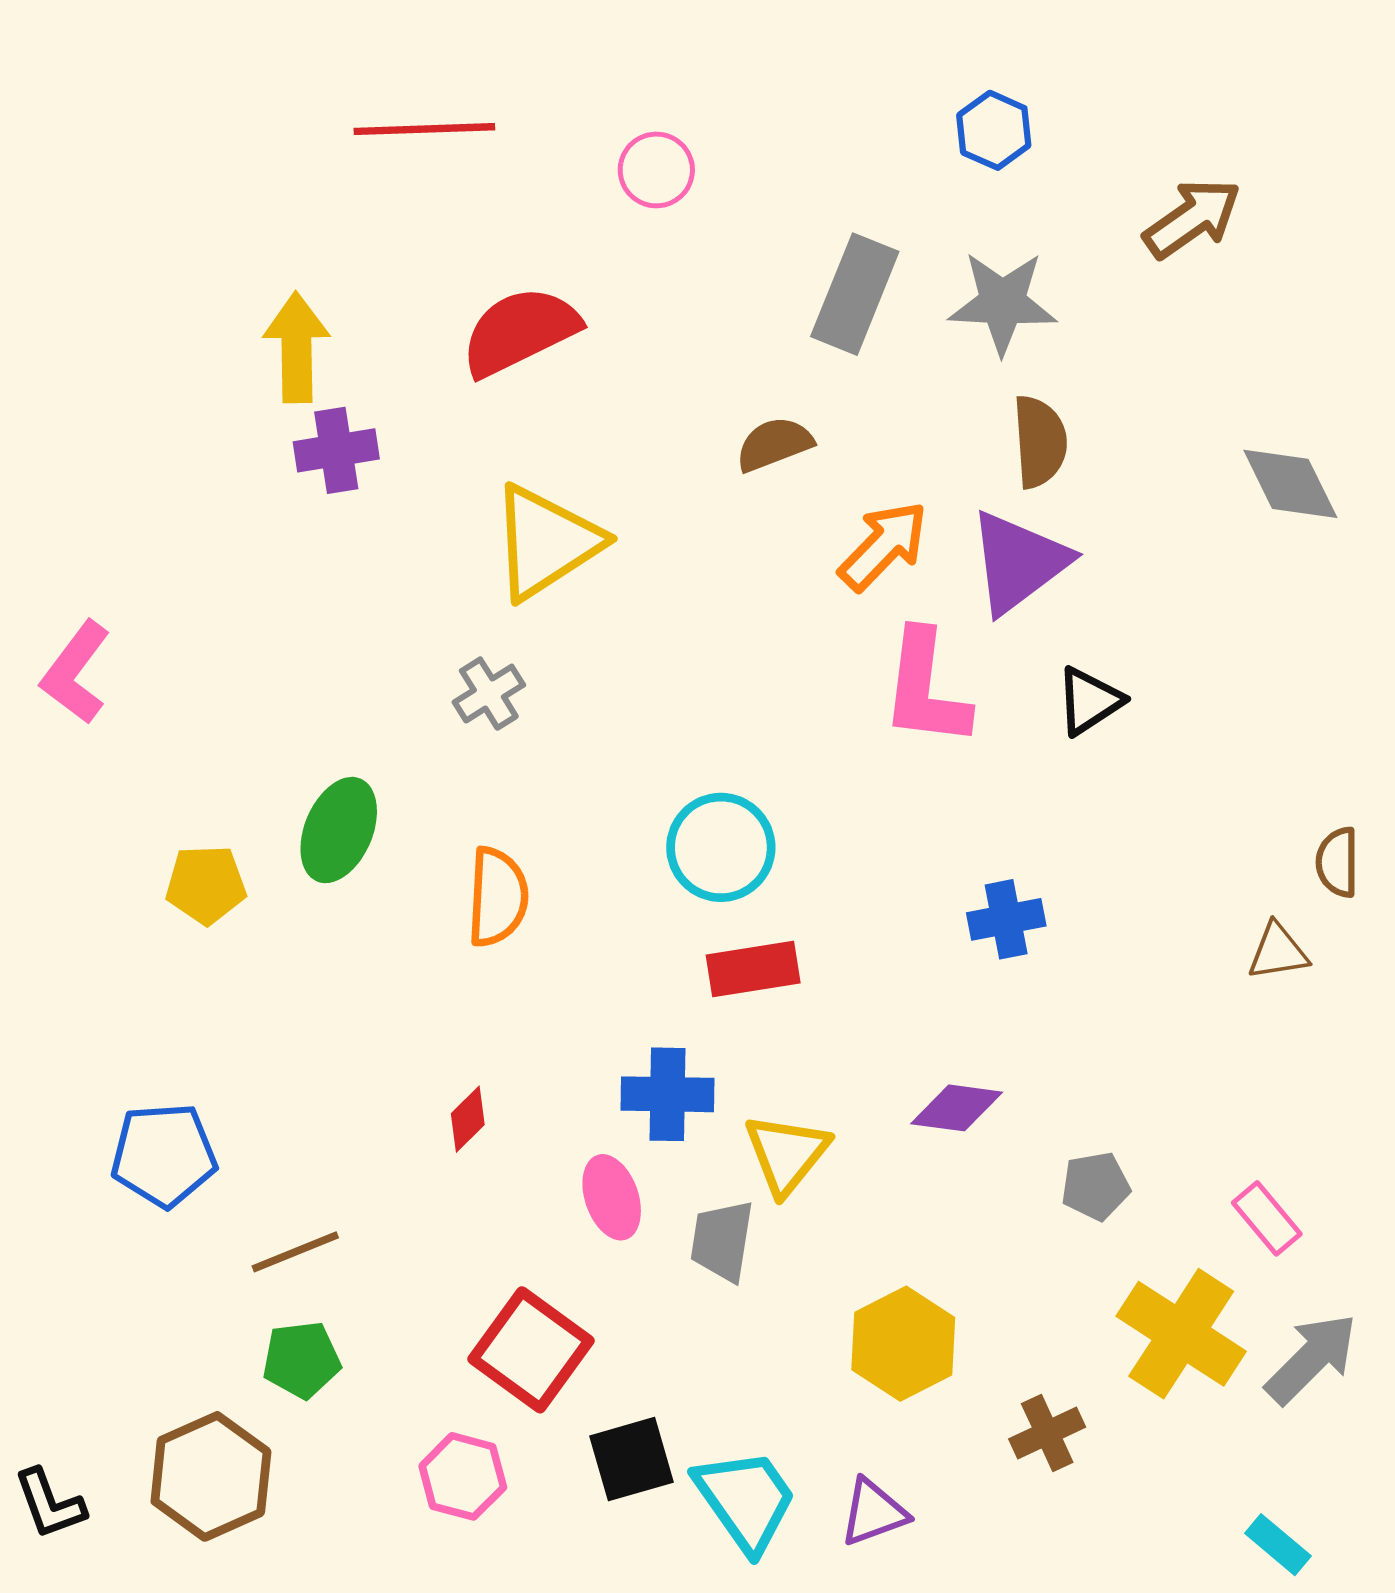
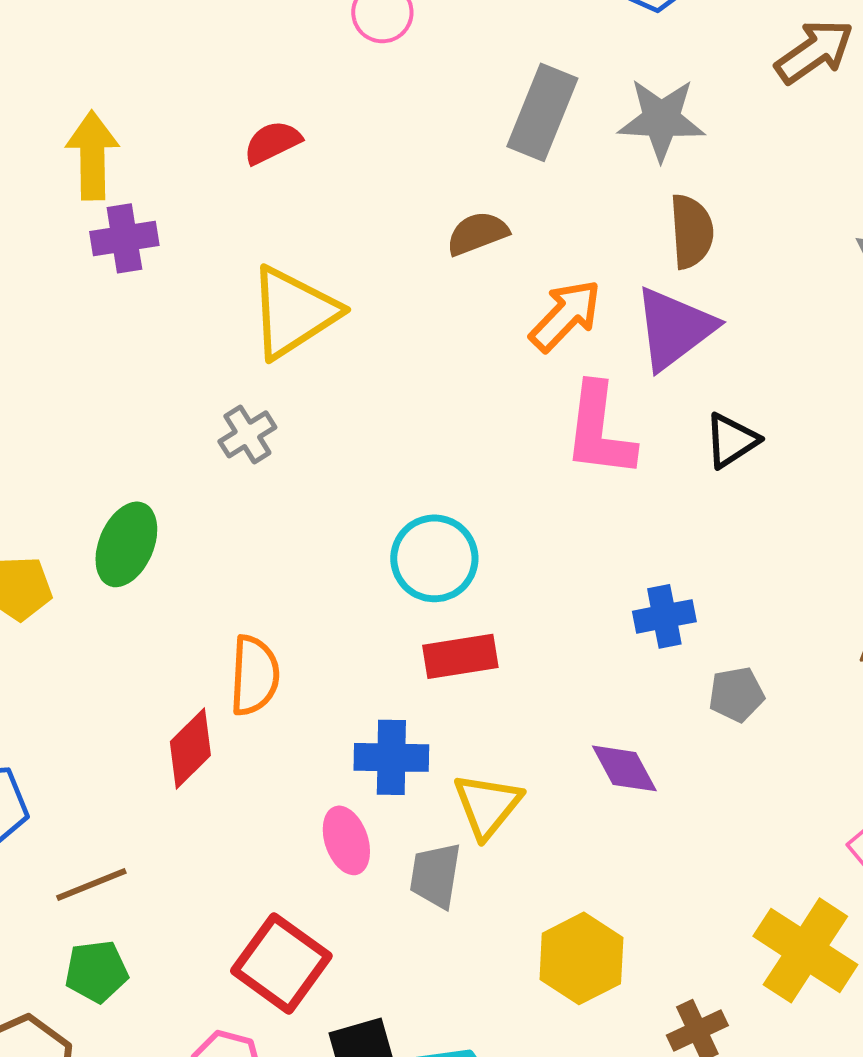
red semicircle: (520, 331) -> (272, 142), size x0.6
orange semicircle: (498, 897) -> (254, 675), moved
purple diamond: (957, 1108) -> (624, 768), turned 54
red diamond: (468, 1119) -> (190, 748), moved, size x1.5
gray pentagon: (1096, 1186) -> (736, 694), moved

